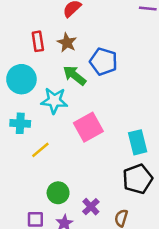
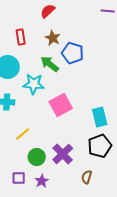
brown star: (67, 43) -> (53, 38), moved
yellow line: (40, 150) -> (23, 134), moved
purple cross: (91, 207) -> (63, 154), moved, size x1.5

